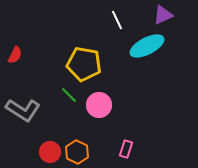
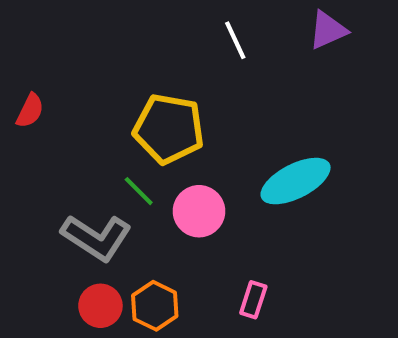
cyan ellipse: (147, 46) -> (296, 181), moved
gray L-shape: (23, 110) -> (96, 237), moved

